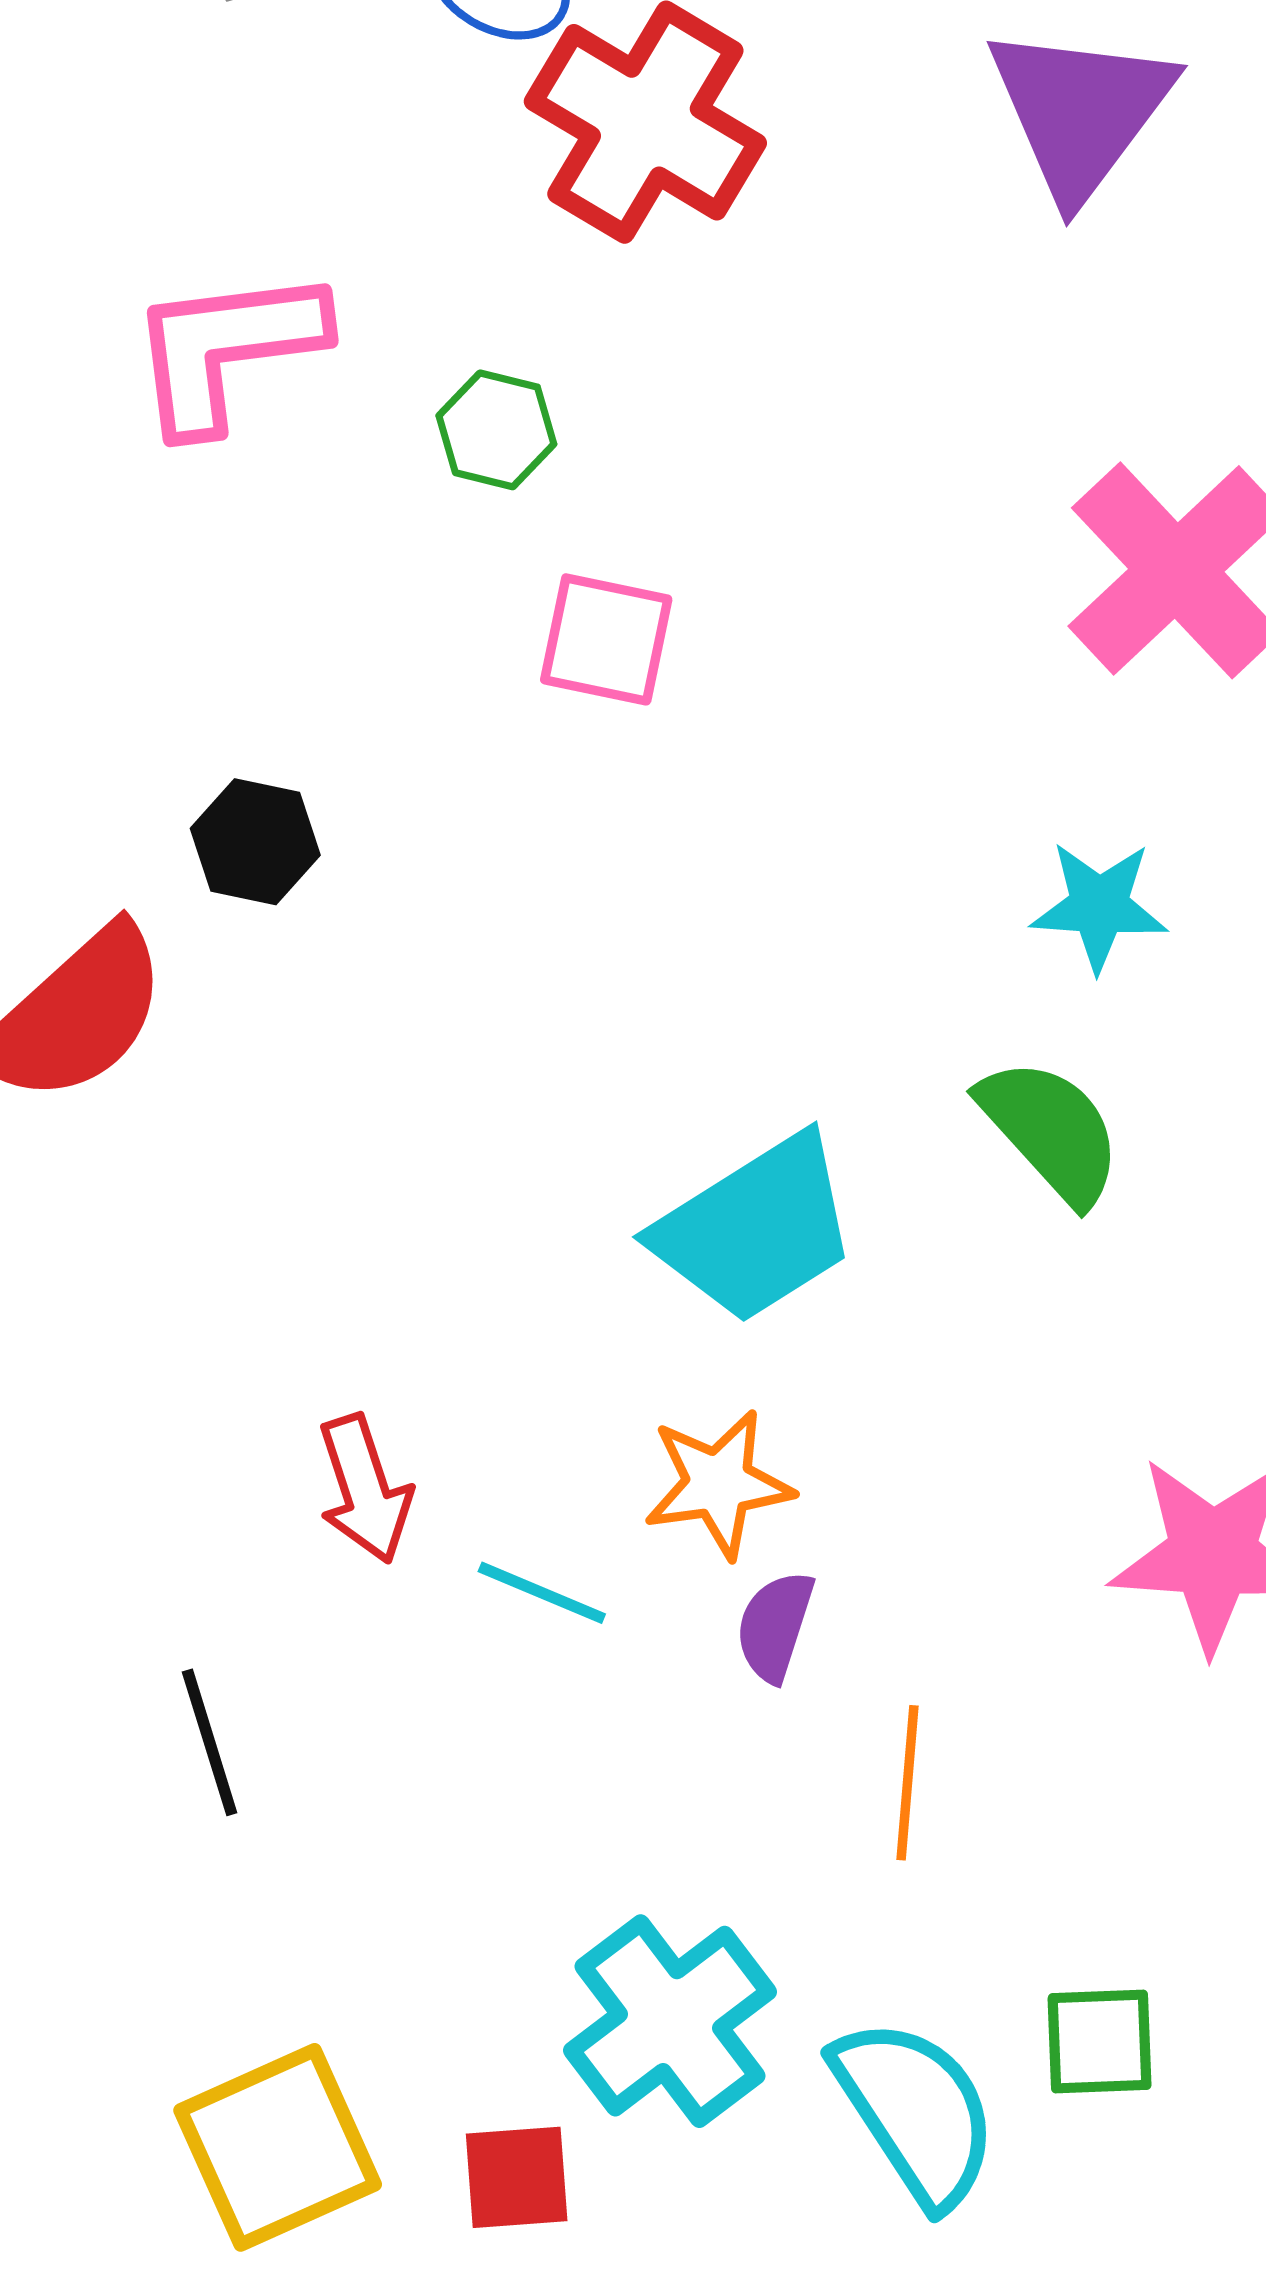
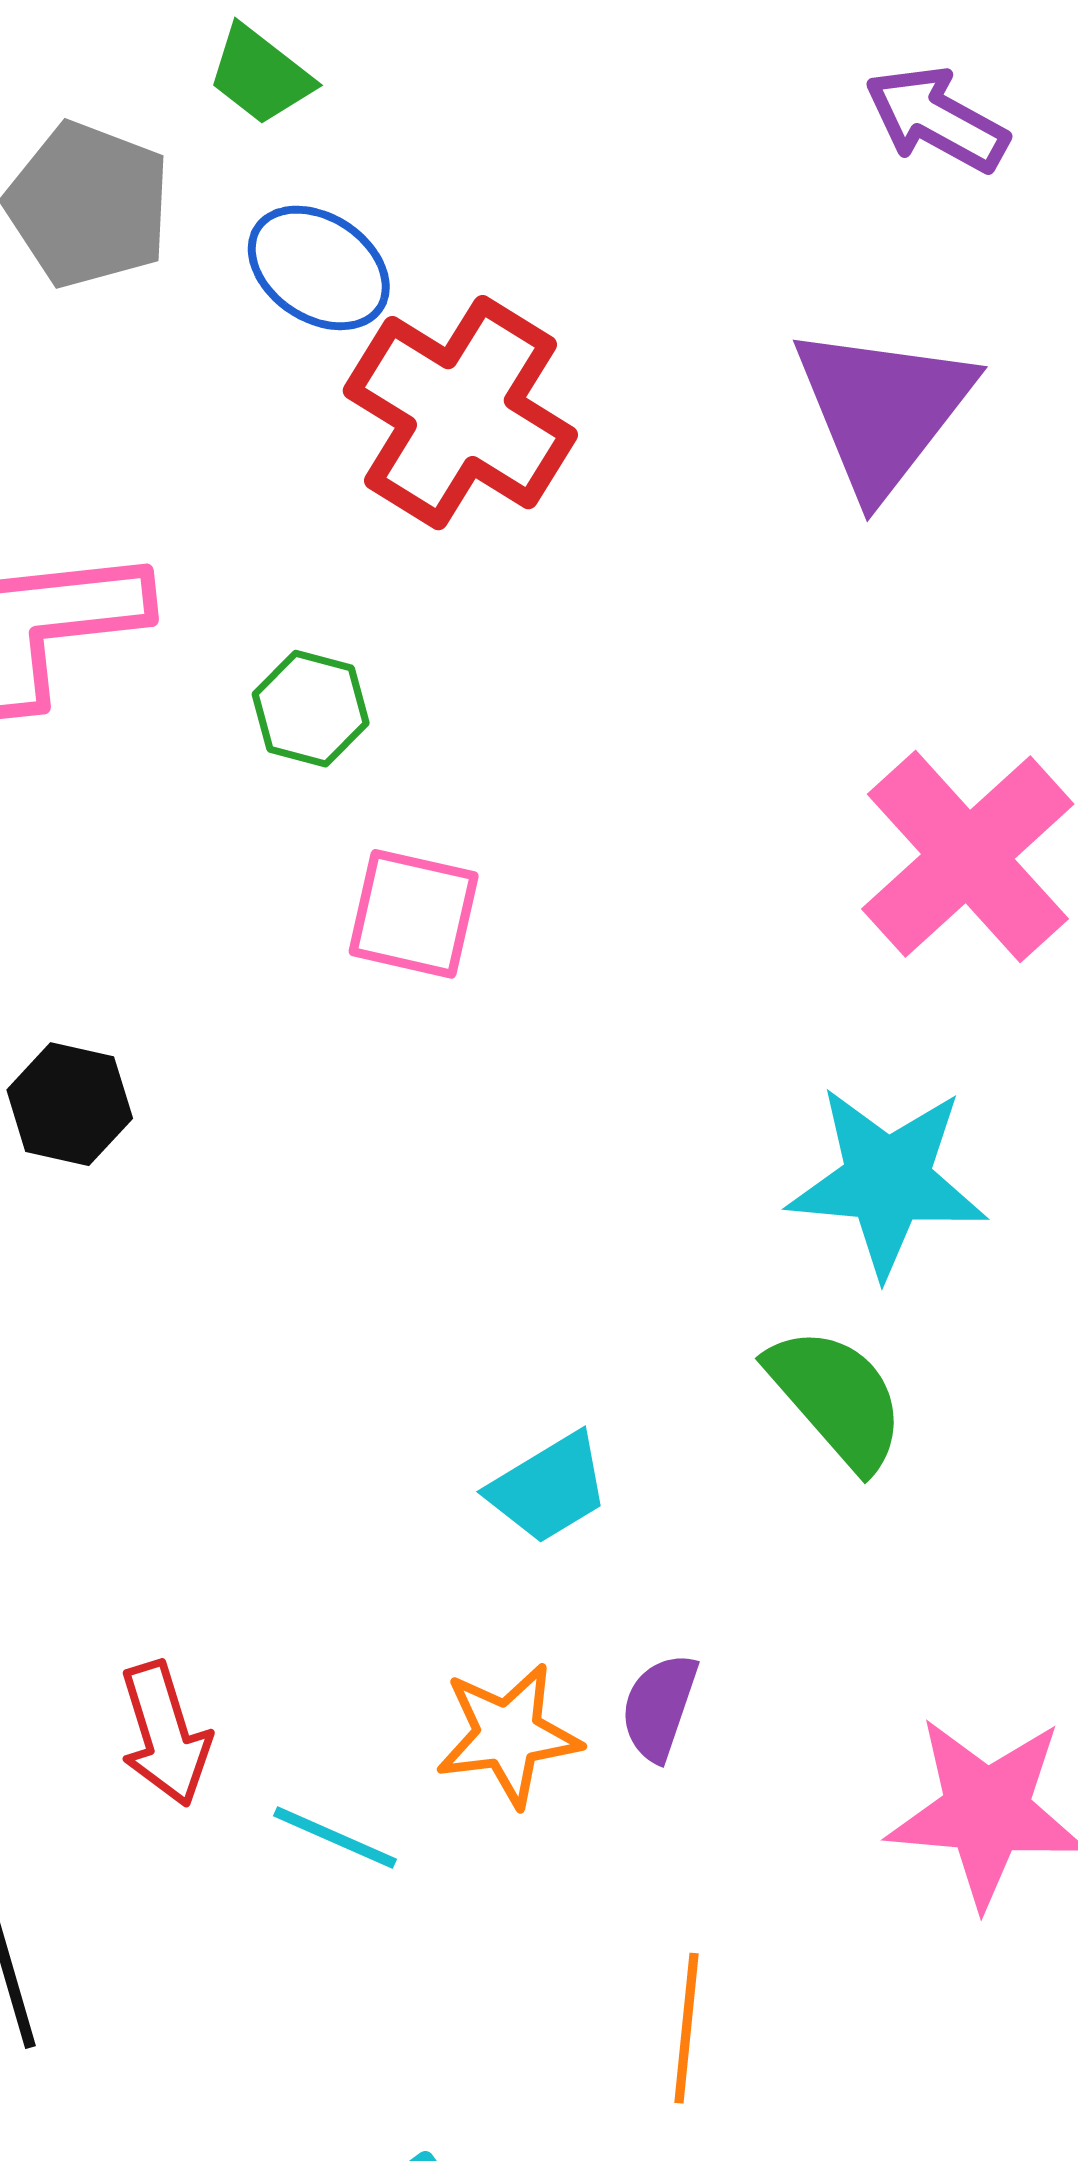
cyan star: (1099, 906) -> (887, 1181), size x1.5
cyan trapezoid: (756, 1229) -> (549, 1488), size x0.6
purple semicircle: (775, 1626) -> (659, 1707), moved

